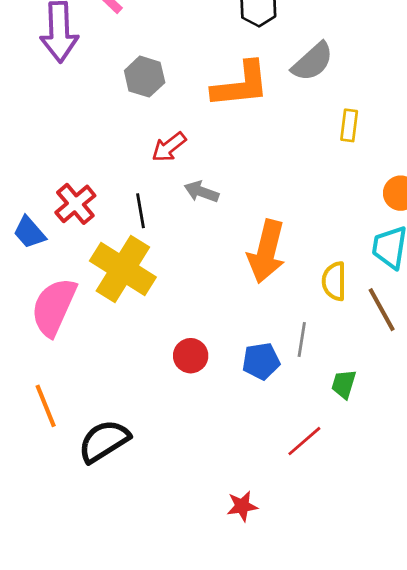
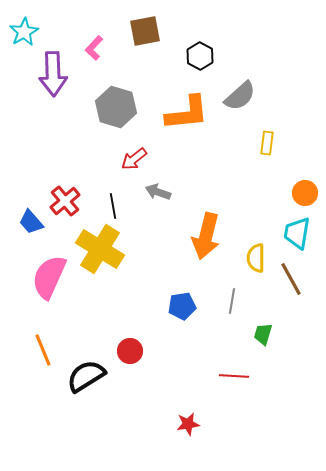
gray hexagon: (145, 77) -> (116, 107), size x1.4
red circle: (191, 356) -> (130, 351), moved
blue pentagon: (261, 361) -> (182, 306), moved
red line: (304, 441) -> (234, 376), turned 44

